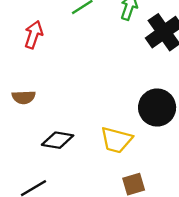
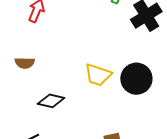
yellow trapezoid: (116, 140) -> (98, 75), moved

